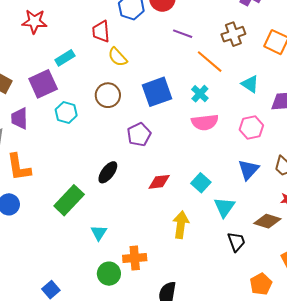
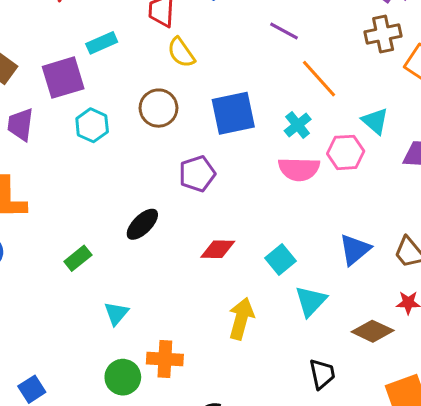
brown cross: (233, 34) -> (383, 34), moved
pink hexagon: (251, 127) -> (346, 152), moved
green rectangle: (69, 200) -> (78, 258), size x0.6
black trapezoid: (236, 242) -> (322, 374), moved

